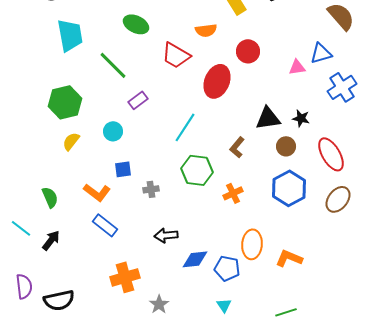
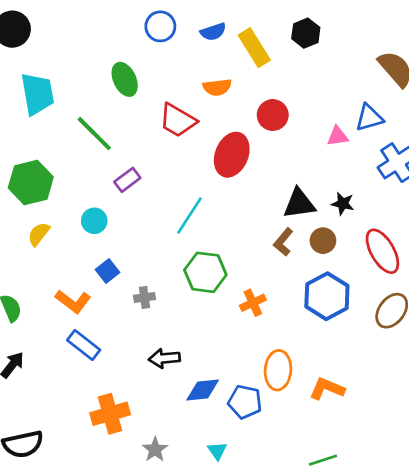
green ellipse: (136, 24) -> (125, 79), turned 40
brown L-shape: (237, 147) -> (283, 242), moved
blue square: (123, 169) -> (107, 271), turned -30
cyan triangle: (224, 305) -> (217, 451), moved

